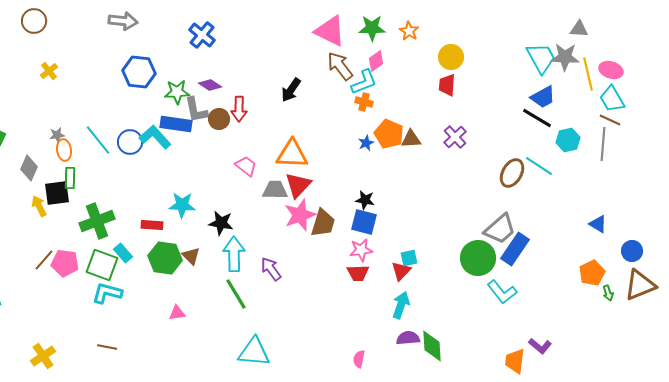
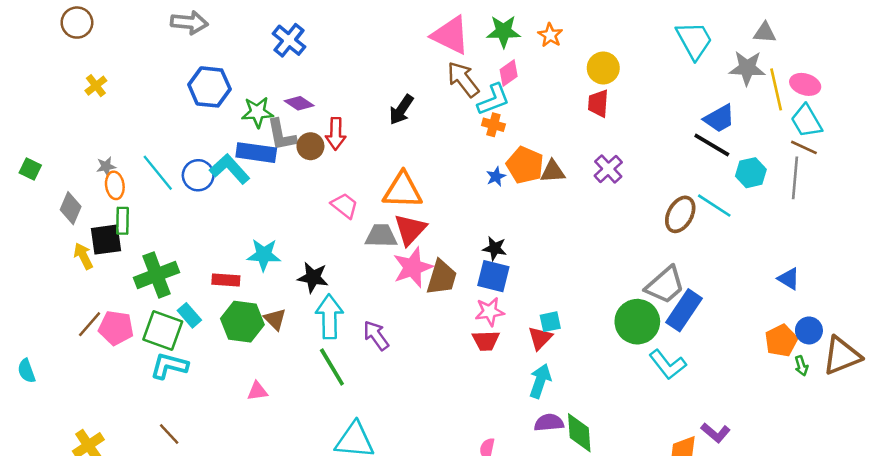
cyan trapezoid: (541, 58) -> (694, 40), moved
blue circle: (632, 251) -> (809, 330), moved
brown line: (107, 347) -> (169, 434), turned 36

